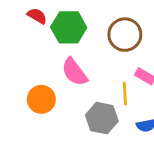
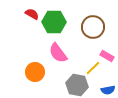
yellow line: (125, 94) -> (93, 68), turned 49

